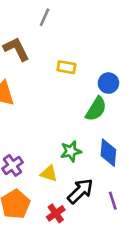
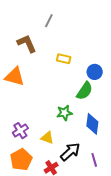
green star: (71, 151) -> (64, 113), moved

